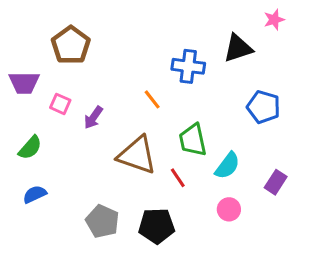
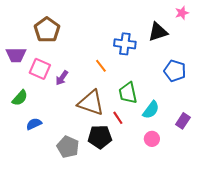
pink square: (60, 104) -> (40, 69), size x1.5
blue semicircle: (35, 194) -> (34, 124), moved
black pentagon: (157, 226) -> (100, 137), moved

